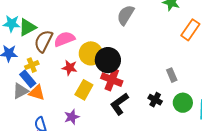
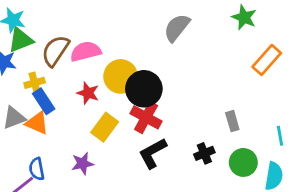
green triangle: (27, 27) -> (21, 40), moved
blue rectangle: (28, 79) -> (44, 101), moved
black cross: (155, 100) -> (204, 153), turned 32

